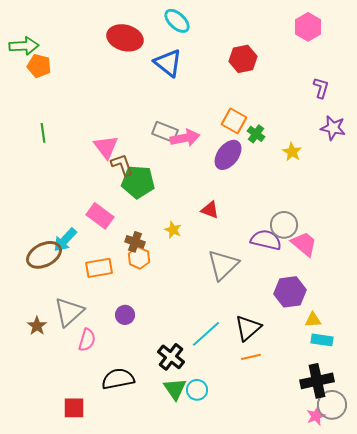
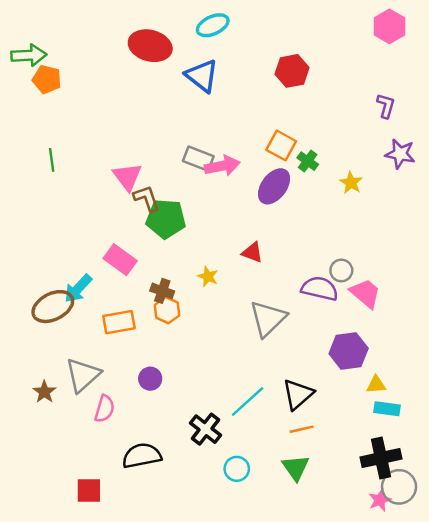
cyan ellipse: (177, 21) -> (213, 25), turned -68
pink hexagon: (308, 27) -> (389, 26), moved
gray circle: (284, 225) -> (341, 270), size x0.7
green triangle: (175, 389) -> (296, 468), moved

